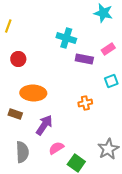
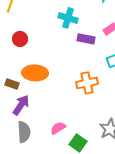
orange cross: (85, 103) -> (87, 83), size x1.5
brown rectangle: (15, 114) -> (12, 84), moved
purple arrow: (44, 125) -> (21, 105), moved

